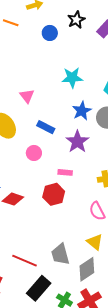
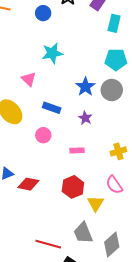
cyan star: (72, 78) -> (52, 53), moved
purple star: (77, 142) -> (85, 118), size x0.6
red hexagon: (54, 194) -> (73, 187), moved
yellow triangle: (95, 242) -> (96, 203), moved, turned 30

